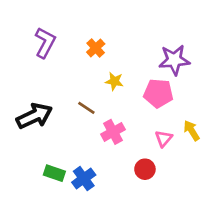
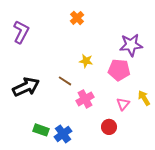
purple L-shape: (45, 43) -> (21, 32), moved
orange cross: (96, 48) -> (77, 18), moved

